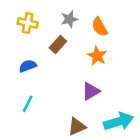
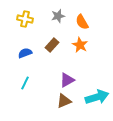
brown rectangle: (58, 44) -> (52, 45), moved
purple triangle: (91, 91) -> (67, 80), moved

